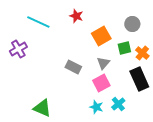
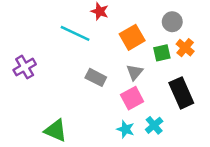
cyan line: (38, 22) -> (75, 33), moved
purple cross: (18, 49) -> (25, 67), moved
orange cross: (142, 53) -> (185, 48), moved

